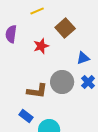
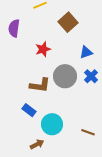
red star: (41, 46) -> (43, 49), moved

